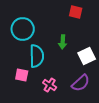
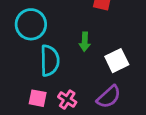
pink square: (22, 75) -> (38, 98), moved

